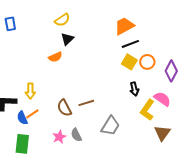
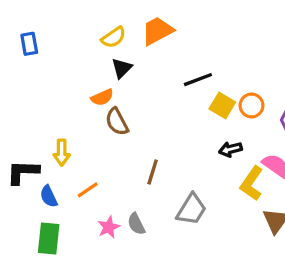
orange trapezoid: (124, 26) -> (157, 31), moved
black line: (130, 44) -> (198, 80), moved
black arrow: (134, 89) -> (230, 149), turned 88
brown line: (86, 103) -> (153, 172), turned -56
brown semicircle: (64, 108) -> (117, 122), moved
orange line: (32, 114) -> (88, 190), moved

